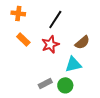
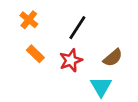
orange cross: (18, 13) -> (29, 20), turned 32
cyan triangle: (73, 64) -> (101, 87), turned -48

